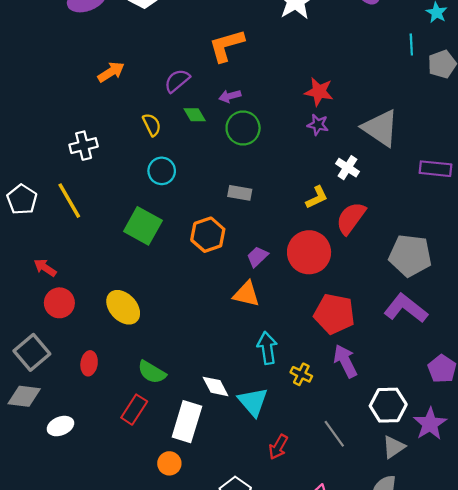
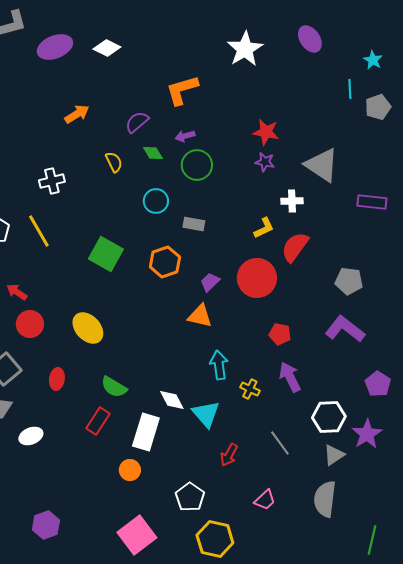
white cross: (348, 168) -> (292, 201), turned -35
cyan circle: (162, 171) -> (156, 201), moved
gray pentagon: (410, 256) -> (349, 281), size x0.7
red pentagon: (334, 314) -> (280, 334), size x0.6

